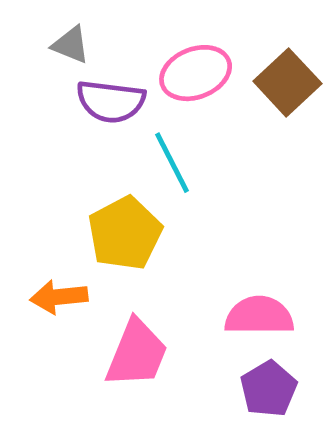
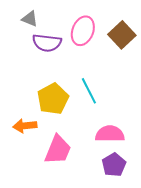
pink ellipse: (196, 73) -> (83, 31), turned -48
cyan line: (172, 163) -> (89, 91), moved

